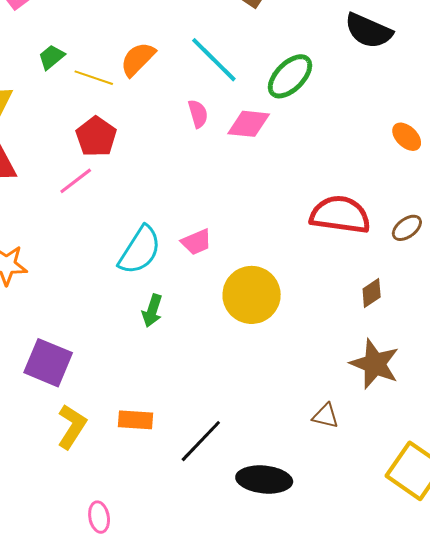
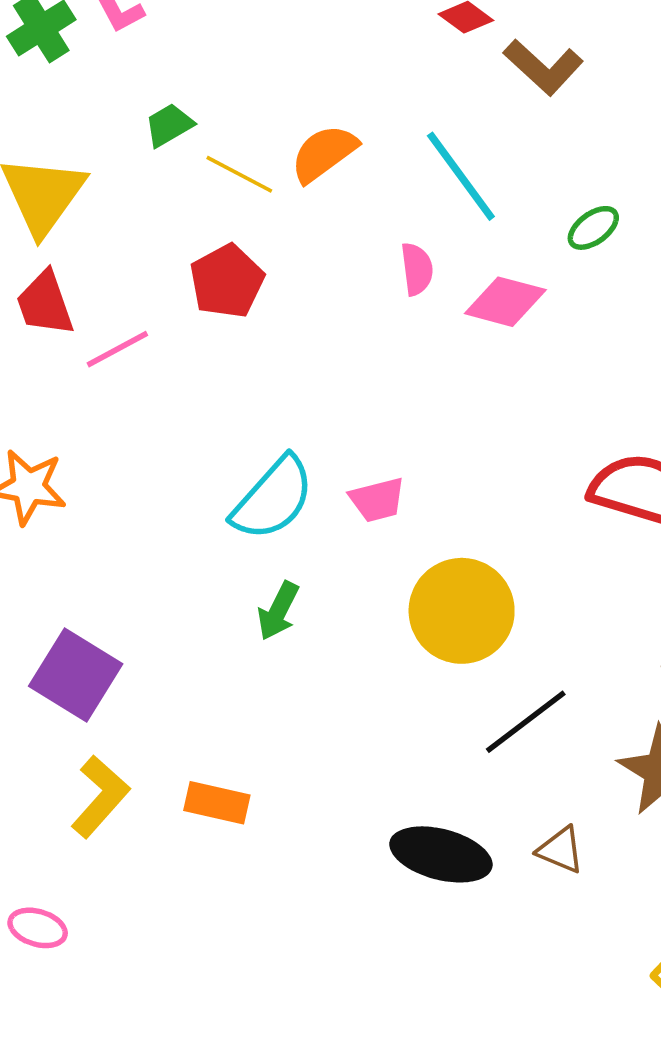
green ellipse: (290, 76) -> (593, 228), size x0.6
pink line: (76, 181) -> (117, 349), moved
black line: (201, 441) -> (526, 722), moved
black ellipse: (264, 479) -> (441, 854), moved
pink ellipse: (99, 517) -> (38, 928), moved, turned -72

